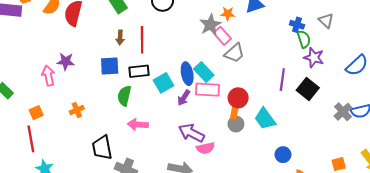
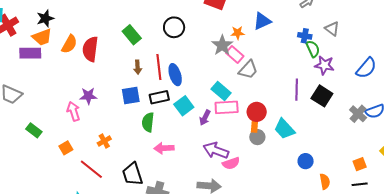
blue ellipse: (187, 74) -> (175, 75), moved
red line: (31, 139) -> (91, 169), moved, turned -35

